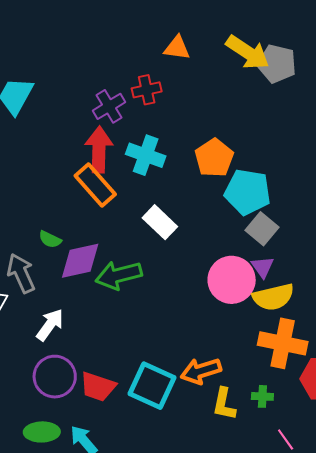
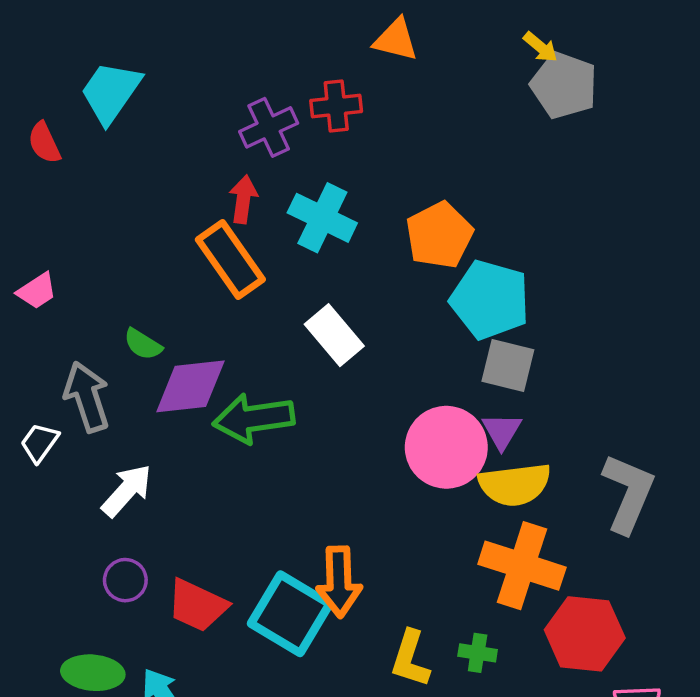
yellow arrow: (248, 52) -> (540, 47), moved, size x0.5
red arrow: (99, 149) -> (243, 199), size x0.6
gray square: (262, 229) -> (508, 365), turned -32
orange arrow: (201, 371) -> (339, 582), moved, turned -81
purple circle: (55, 377) -> (125, 580), size x0.6

